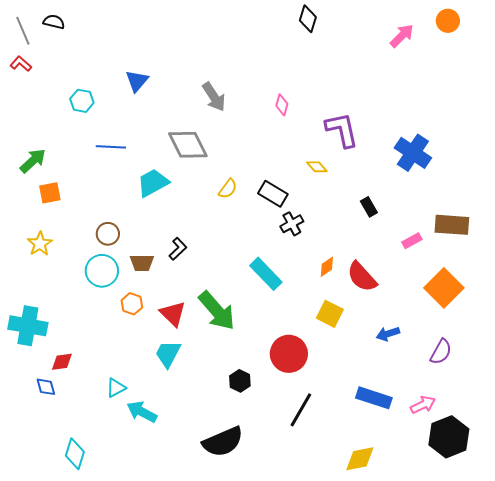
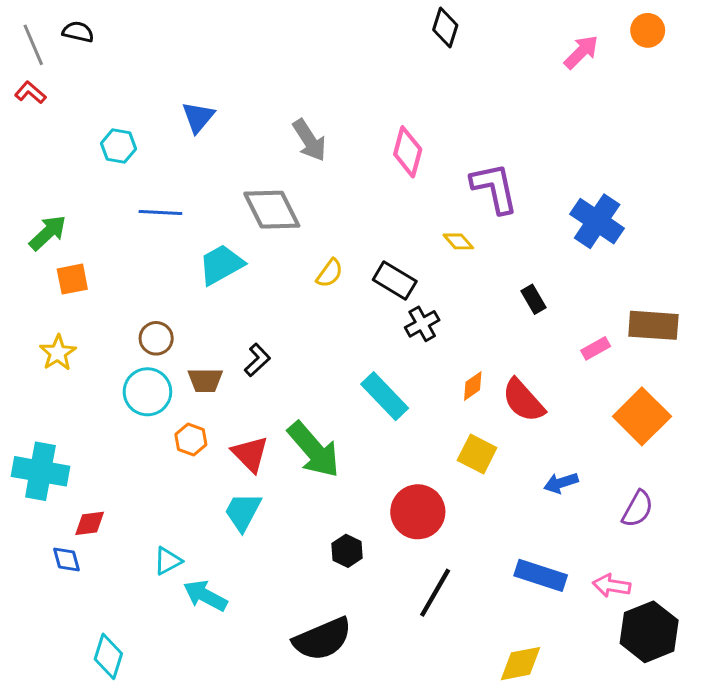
pink diamond: (282, 105) -> (408, 152), size x1.6
pink arrow: (423, 405) -> (612, 586), turned -145

